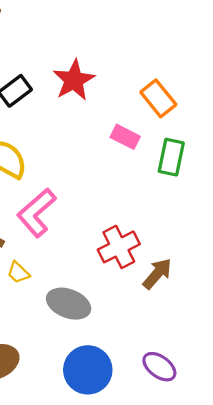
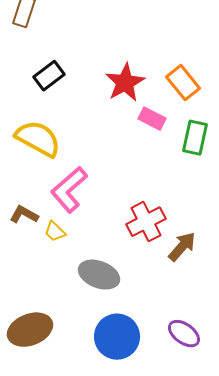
red star: (74, 80) -> (125, 83), moved
yellow trapezoid: (18, 273) -> (55, 232), moved

